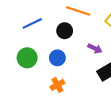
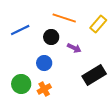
purple arrow: (95, 48) -> (74, 48), moved
green circle: (27, 58) -> (21, 84), moved

